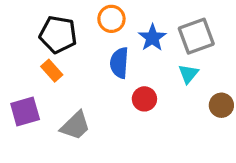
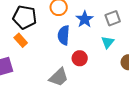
gray square: (196, 36) -> (113, 18), size x0.7
gray trapezoid: (75, 126) -> (59, 77), moved

